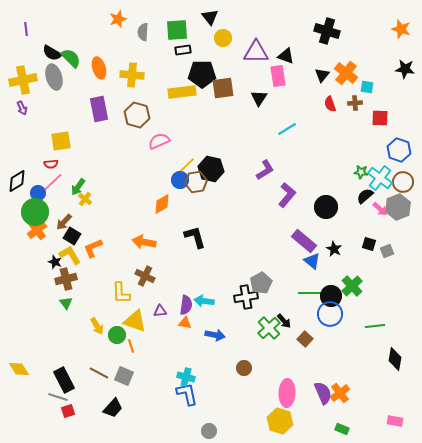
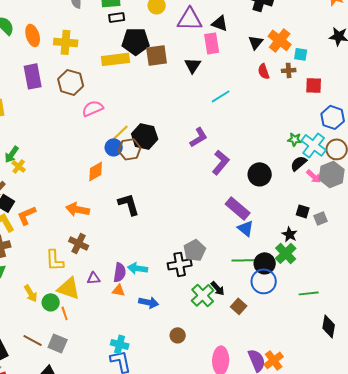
black star: (334, 249) -> (290, 234), moved

